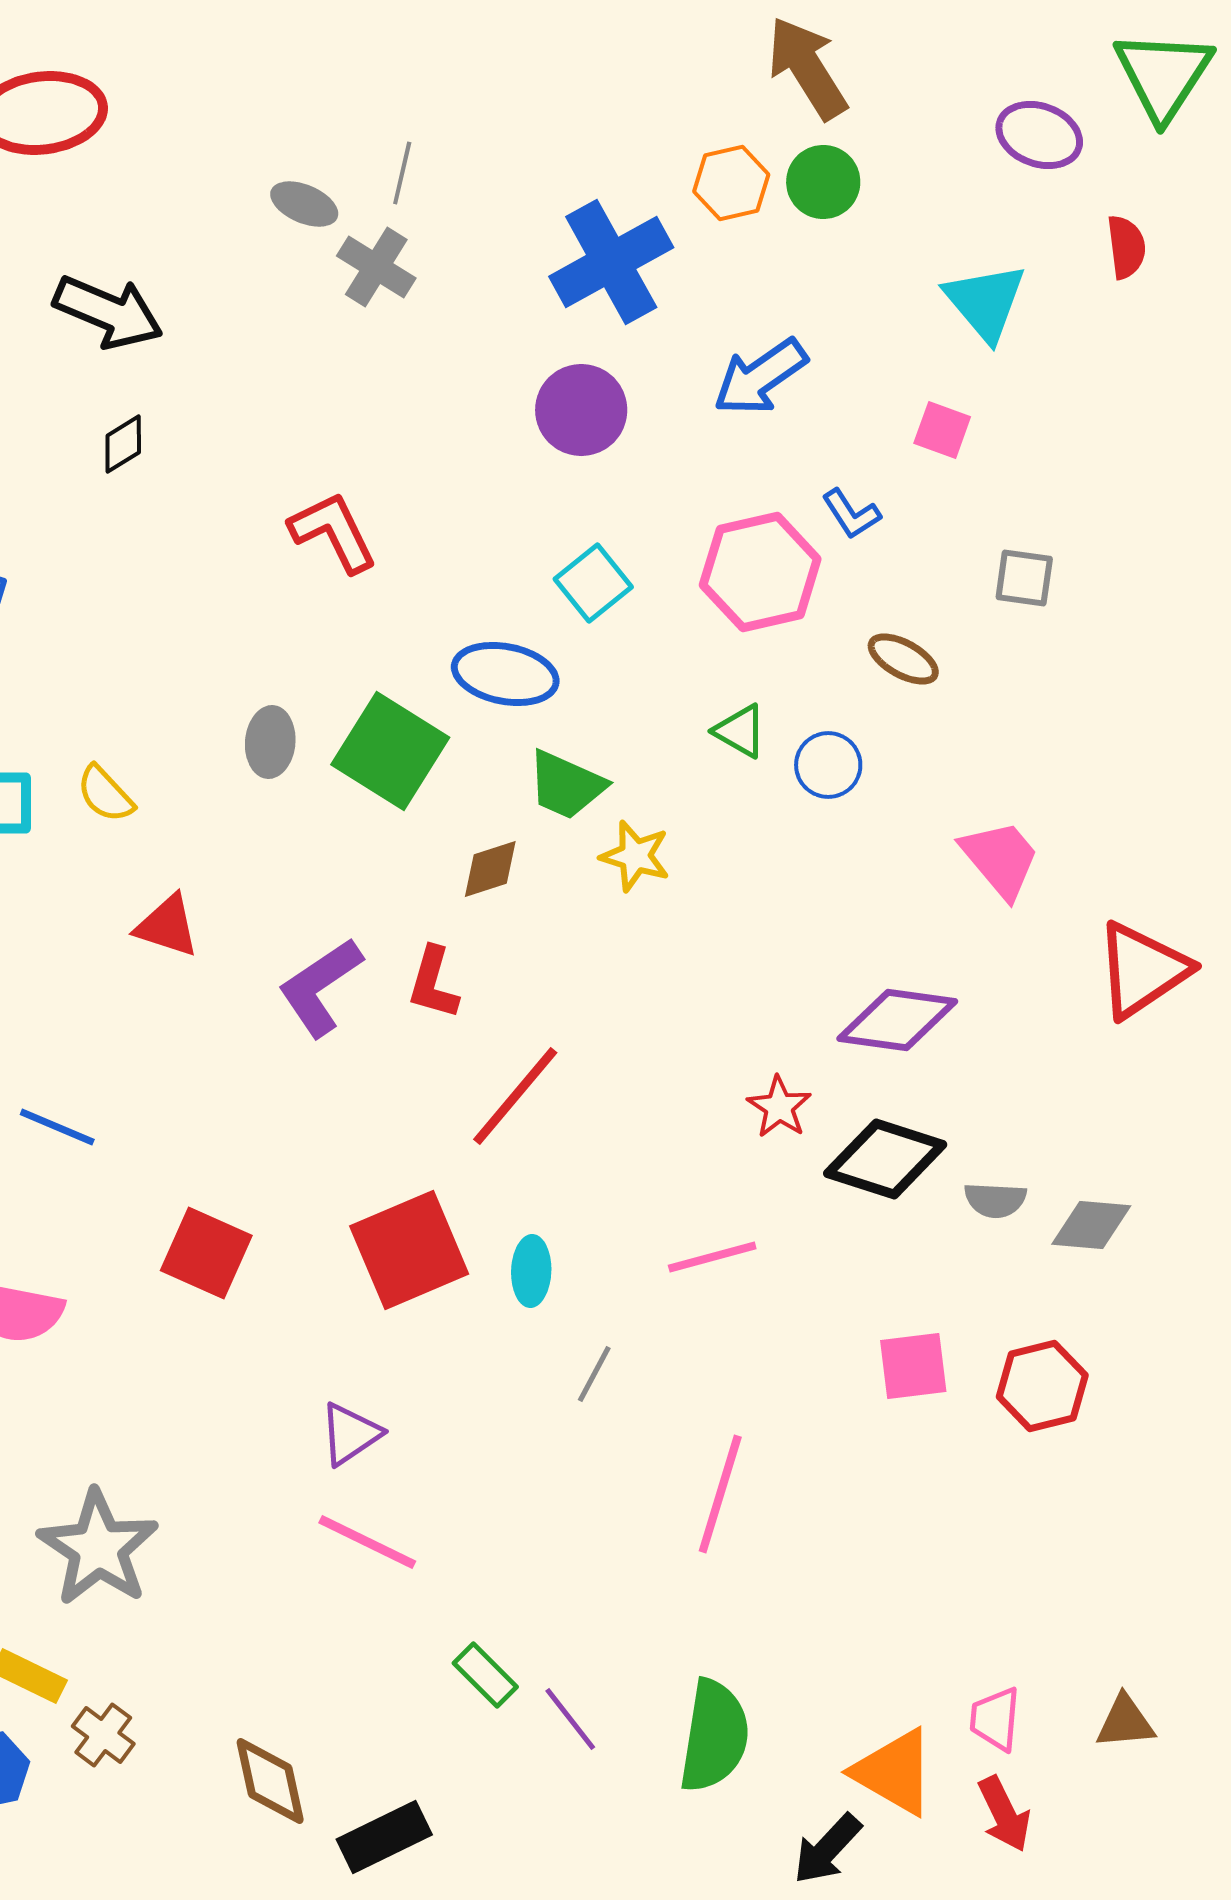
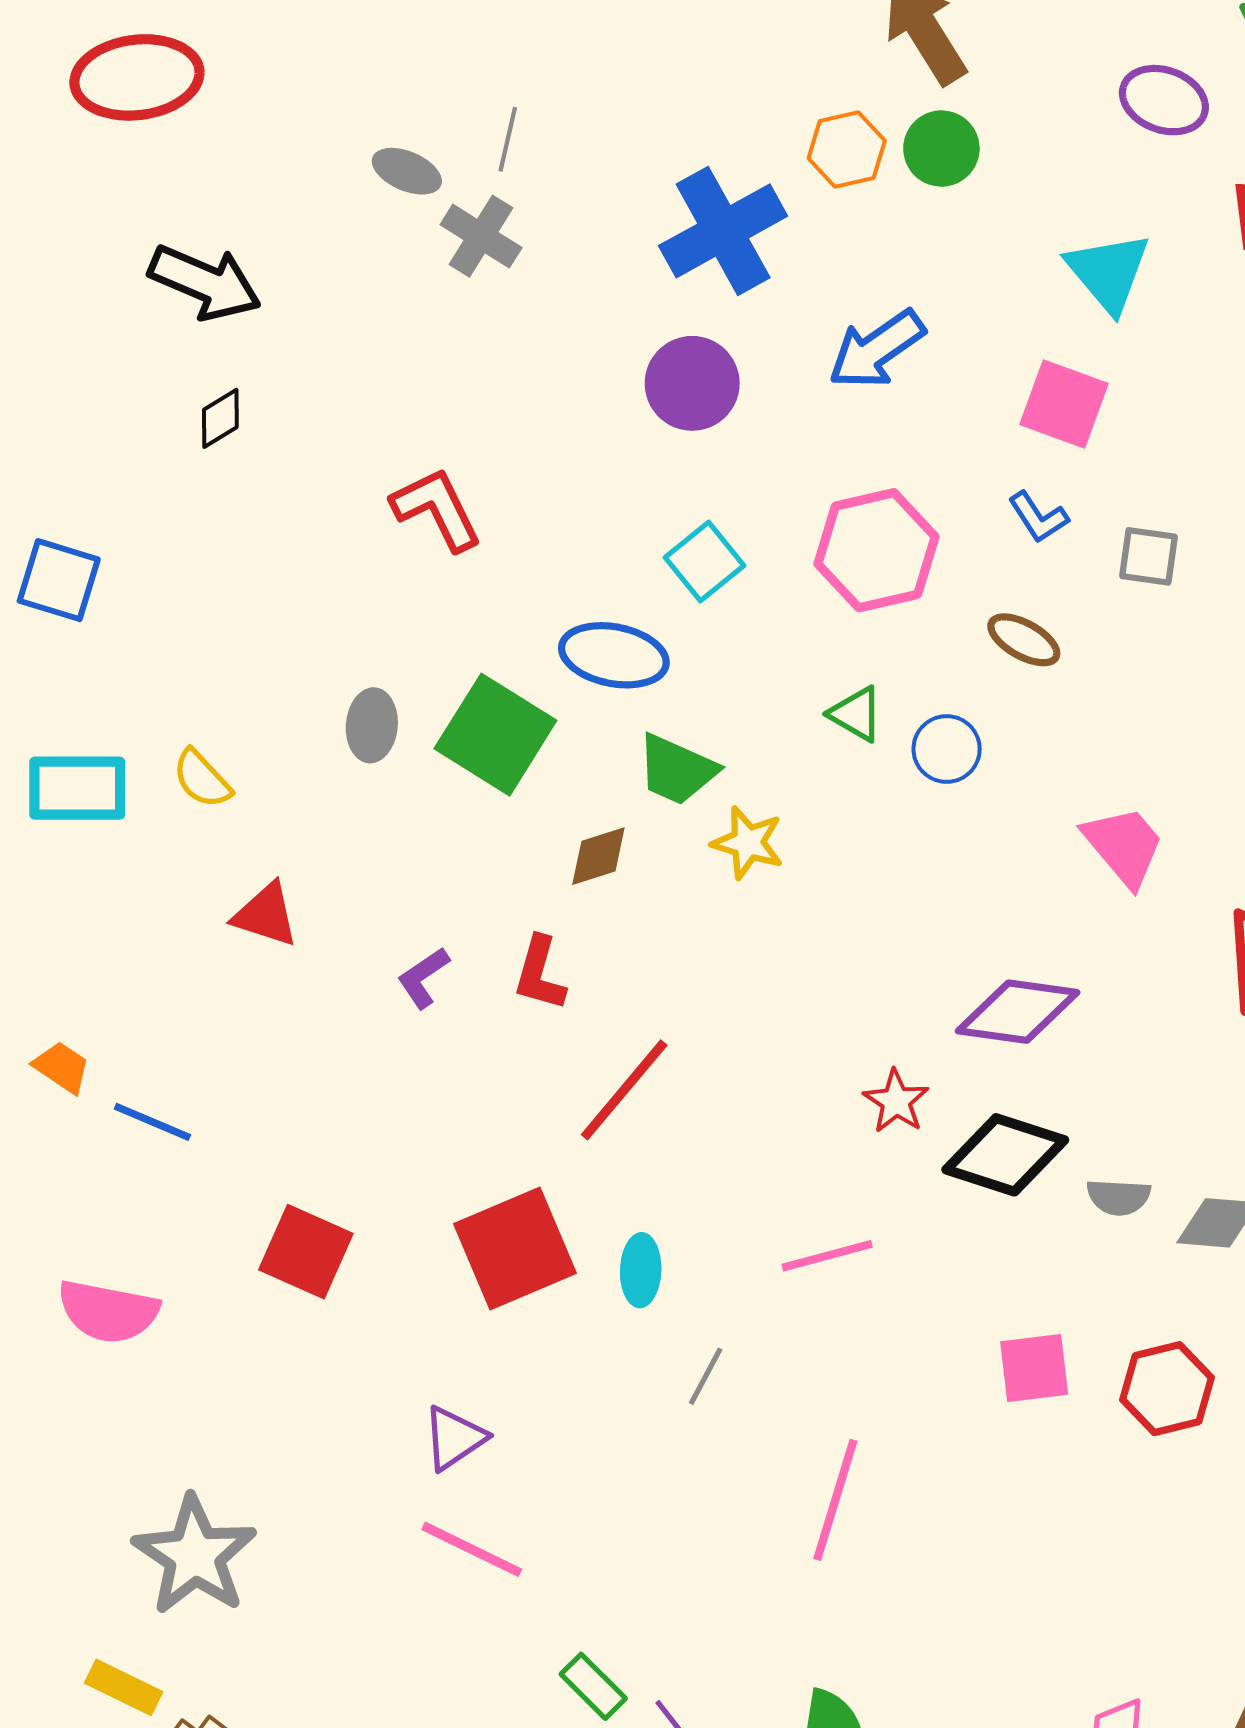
pink square: (942, 430) -> (1064, 404), size x1.5
blue L-shape: (851, 514) -> (1038, 517), moved
purple L-shape: (320, 987) -> (423, 978), size x0.6

